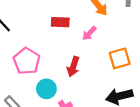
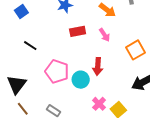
pink arrow: (89, 33) -> (104, 35), turned -64
cyan circle: (46, 89) -> (81, 80), moved

